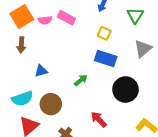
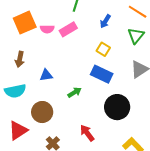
pink rectangle: (66, 18) -> (68, 29), turned -66
brown arrow: (21, 45) -> (20, 59), moved
blue triangle: (41, 71) -> (46, 75), moved
cyan semicircle: (22, 99) -> (15, 91), moved

